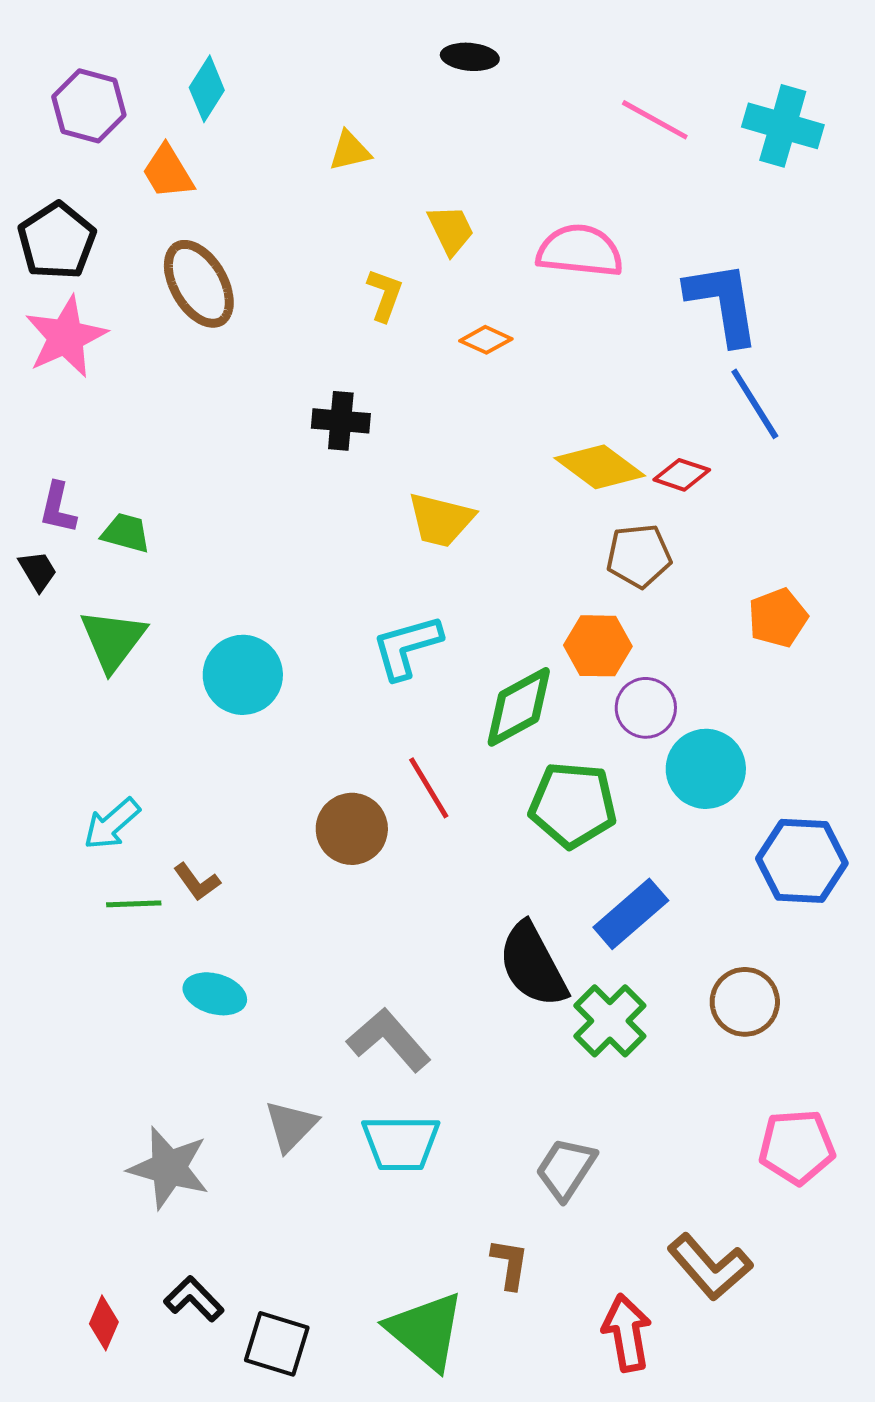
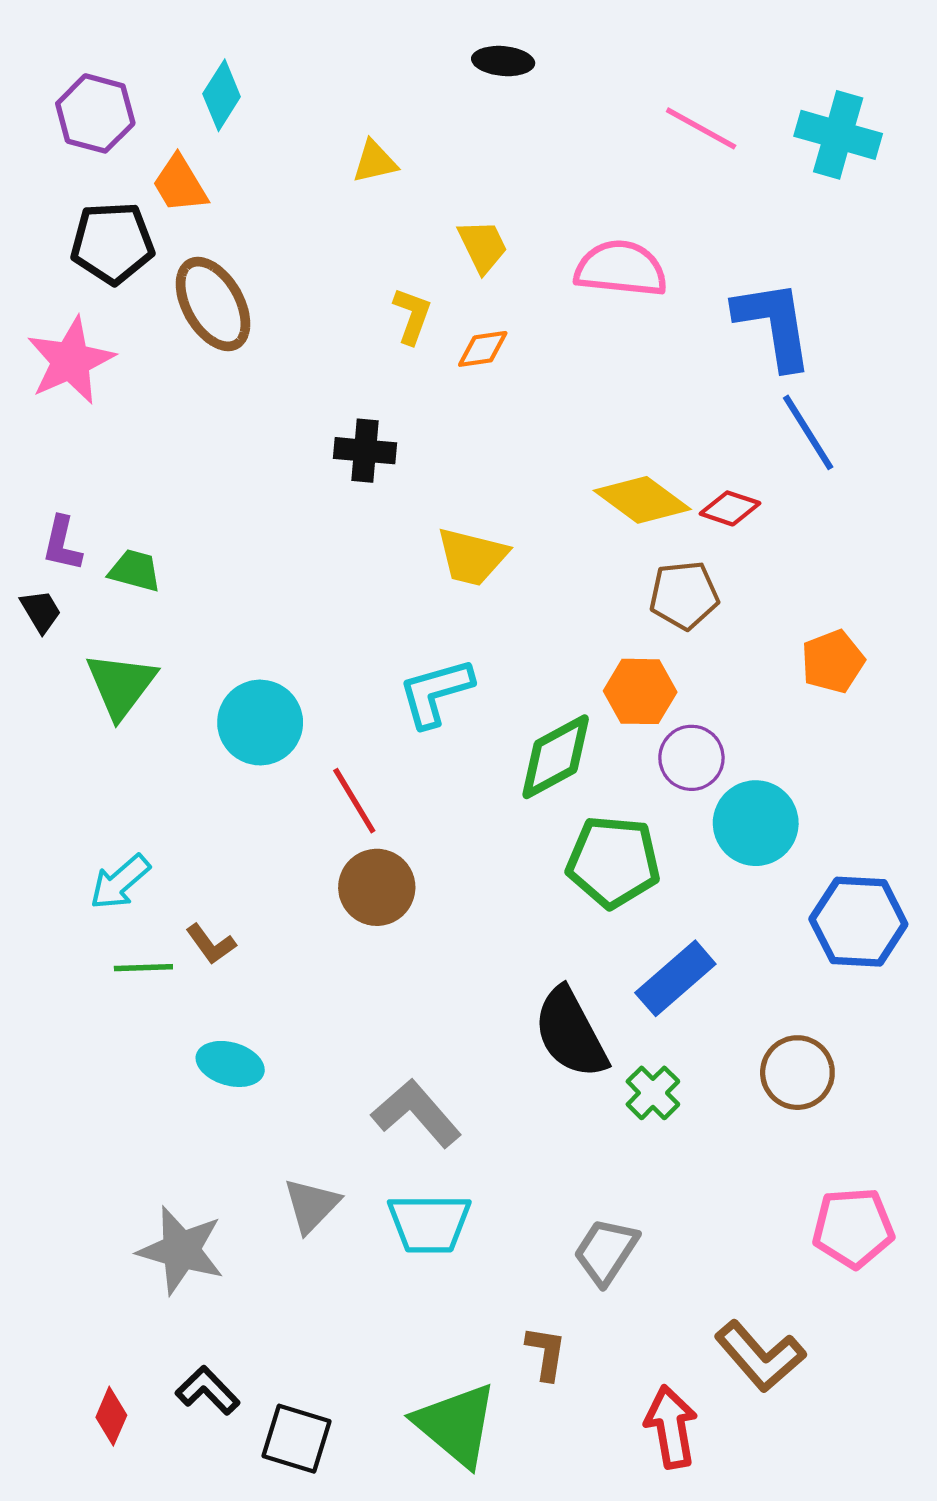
black pentagon: (57, 241) -> (112, 243), moved, turned 30
orange diamond: (486, 340) -> (483, 349), moved, turned -33
red line: (429, 788) -> (354, 801), moved
green cross: (610, 1021) -> (653, 1093), size x0.7

